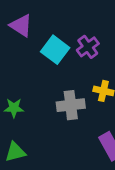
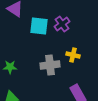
cyan square: (55, 50) -> (39, 26), turned -30

